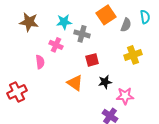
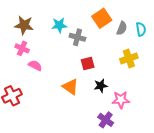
cyan semicircle: (145, 17) -> (141, 29), moved
pink cross: (56, 45) -> (22, 48), moved
pink semicircle: (40, 62) -> (35, 66), turned -56

